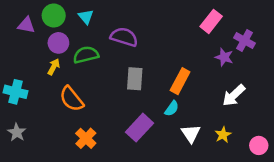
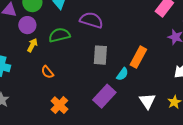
purple circle: (58, 43) -> (27, 25), moved
orange semicircle: (72, 99) -> (47, 72), size x0.6
cyan semicircle: (172, 109) -> (122, 74), moved

